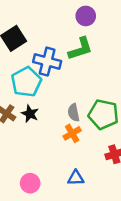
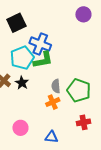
purple circle: (86, 16) -> (83, 14), moved
green L-shape: (80, 49) -> (43, 60), moved
pink circle: (30, 183) -> (20, 128), moved

